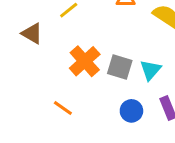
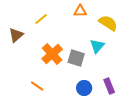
brown triangle: (32, 33) -> (16, 35), turned 49
cyan triangle: (150, 70) -> (97, 46), moved

